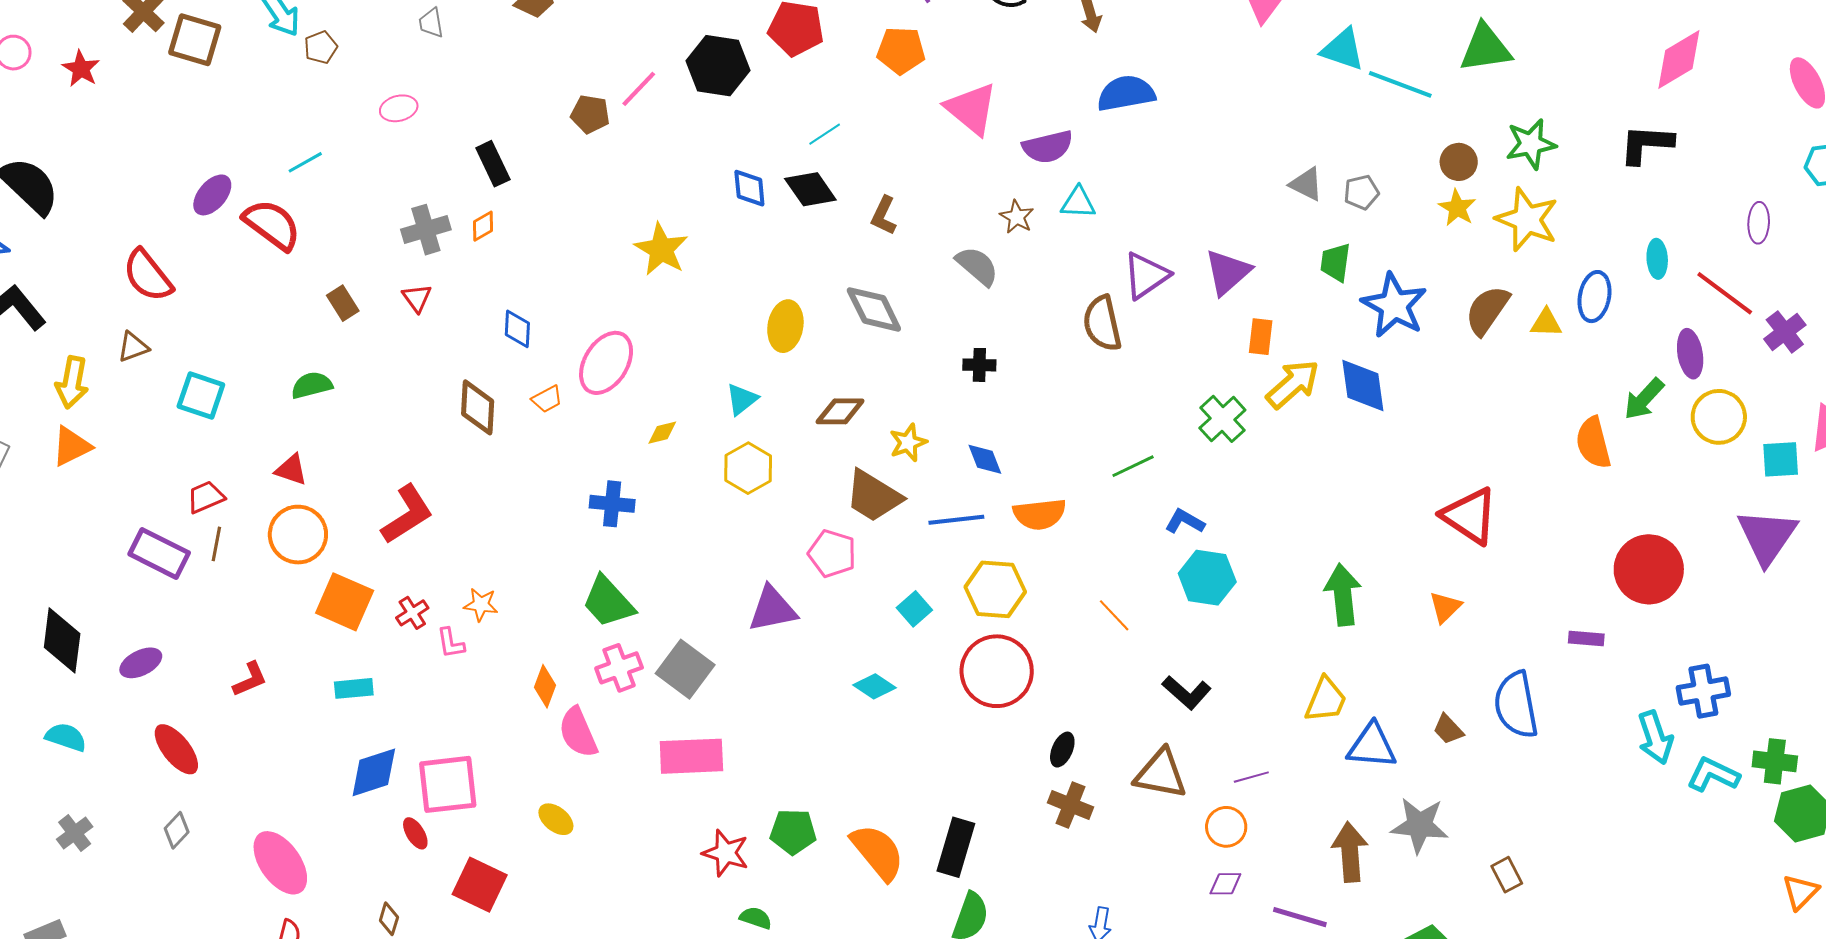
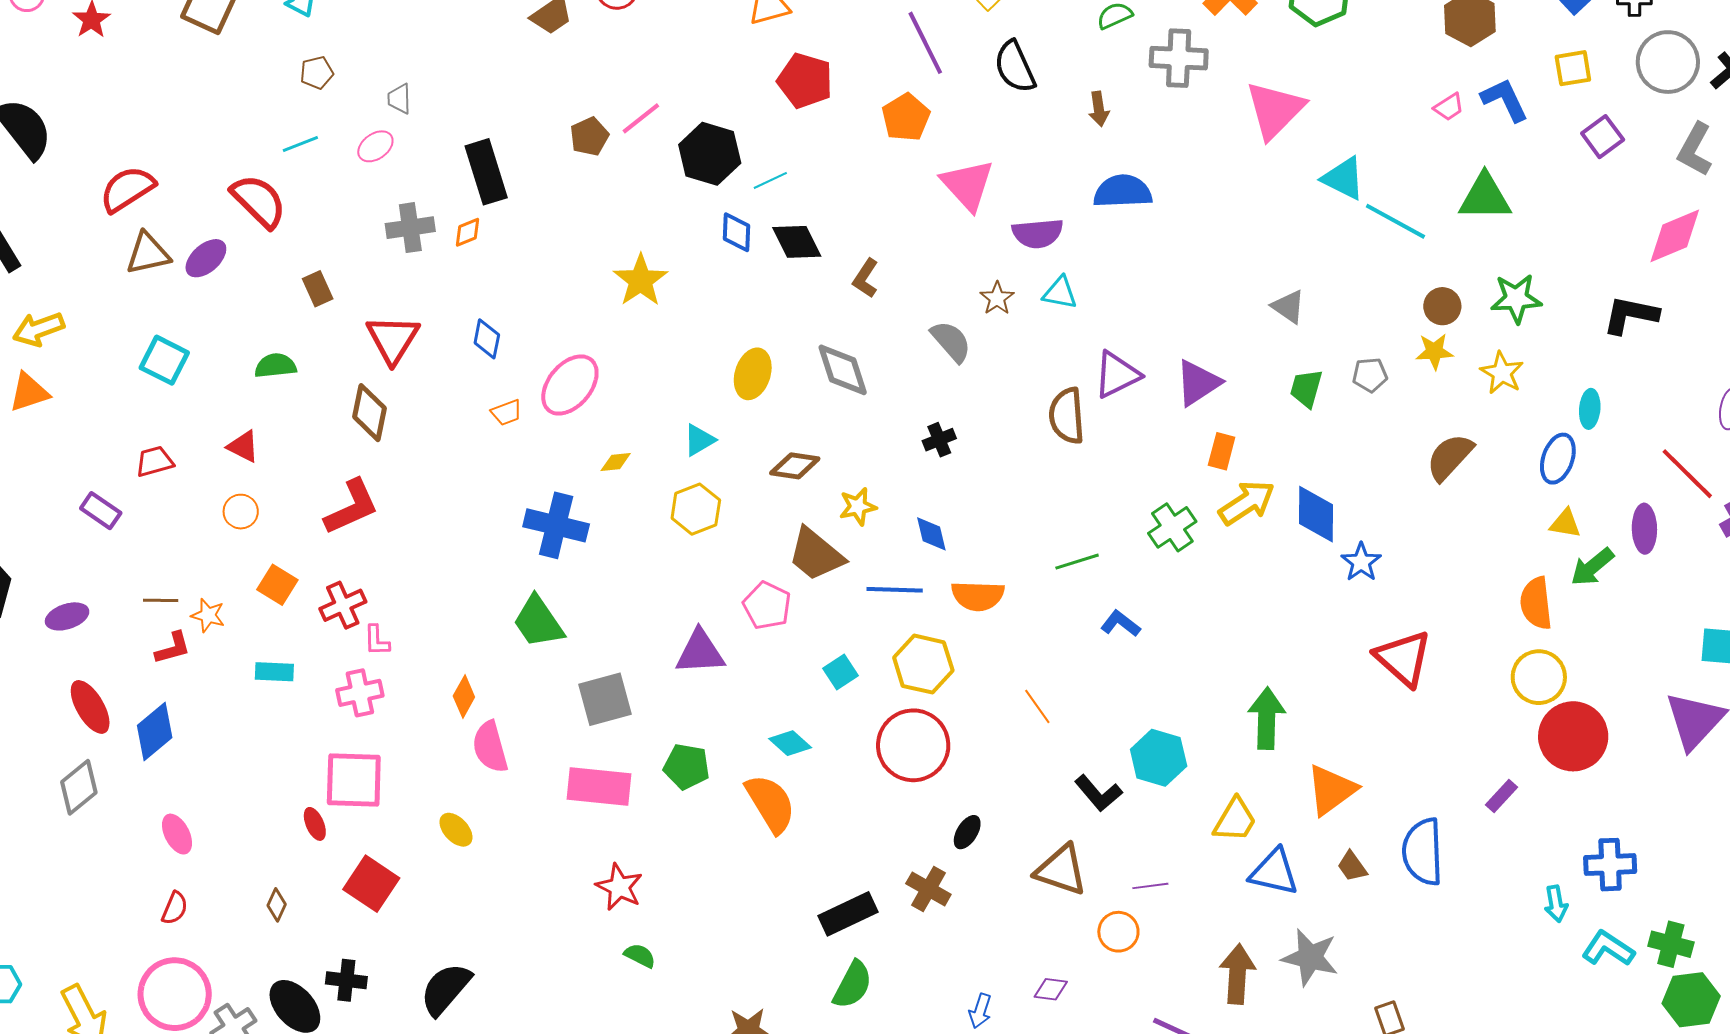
gray trapezoid: (431, 23) -> (399, 99), moved
brown pentagon: (321, 47) -> (317, 73), moved
orange pentagon: (901, 51) -> (906, 117), turned 30
black hexagon: (718, 66) -> (710, 154), moved
pink ellipse: (399, 108) -> (375, 146), moved, turned -30
brown pentagon: (590, 114) -> (589, 137), turned 30
cyan line: (825, 134) -> (770, 180), moved
black rectangle: (493, 164) -> (486, 172), size x1.4
gray pentagon: (1361, 192) -> (1370, 375), moved
purple ellipse: (212, 195) -> (206, 258), moved
yellow star: (1457, 208) -> (1434, 351), turned 30
yellow star: (1527, 220) -> (1502, 373), size x0.7
cyan ellipse: (1657, 259) -> (1590, 409), moved
red semicircle: (148, 276) -> (127, 189), moved, turned 88
red triangle: (417, 298) -> (393, 339), moved, size x1.8
blue star: (1394, 305) -> (1361, 562), moved, size x0.6
yellow triangle: (1546, 323) -> (1565, 523), moved
brown triangle: (133, 347) -> (148, 254), moved, size x1.4
black cross: (979, 365) -> (939, 440), turned -32
yellow arrow: (72, 382) -> (39, 329), turned 51
brown diamond: (478, 407) -> (369, 413), moved
yellow circle: (1719, 417) -> (1539, 677), moved
blue cross: (612, 504) -> (556, 525), size x1.4
orange circle: (298, 535) -> (241, 512), size x0.6
brown line: (216, 544) -> (161, 600), moved, turned 72
purple rectangle: (159, 553) -> (101, 511), size x0.7
cyan hexagon: (1207, 578) -> (1159, 758), moved
orange square: (345, 602) -> (277, 585), size x0.7
orange star: (481, 605) -> (208, 615), moved
orange triangle: (1445, 607) -> (1331, 790), moved, size x1.6
red cross: (412, 613) -> (343, 605), size x1.4
purple rectangle: (1586, 639) -> (1501, 796), turned -60
pink cross: (619, 668) -> (360, 693), moved
gray square: (685, 669) -> (605, 699), turned 30
cyan arrow: (1655, 738) -> (1556, 904), size x0.7
blue diamond: (374, 772) -> (155, 732), moved, turned -30
brown cross: (1070, 805) -> (928, 889), moved
gray diamond: (177, 830) -> (79, 787), size x1.5
green pentagon: (793, 832) -> (687, 766), moved
black rectangle: (956, 847) -> (848, 914), turned 40
orange semicircle: (878, 852) -> (770, 804), moved
pink ellipse: (280, 863) -> (177, 834), size x0.6
purple diamond: (1225, 884) -> (1051, 989), moved

